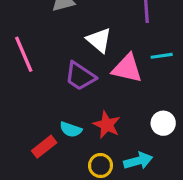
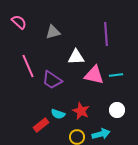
white triangle: (99, 40) -> (76, 57), turned -42
cyan line: (162, 56) -> (116, 75), moved
purple trapezoid: (80, 76) -> (52, 80), moved

